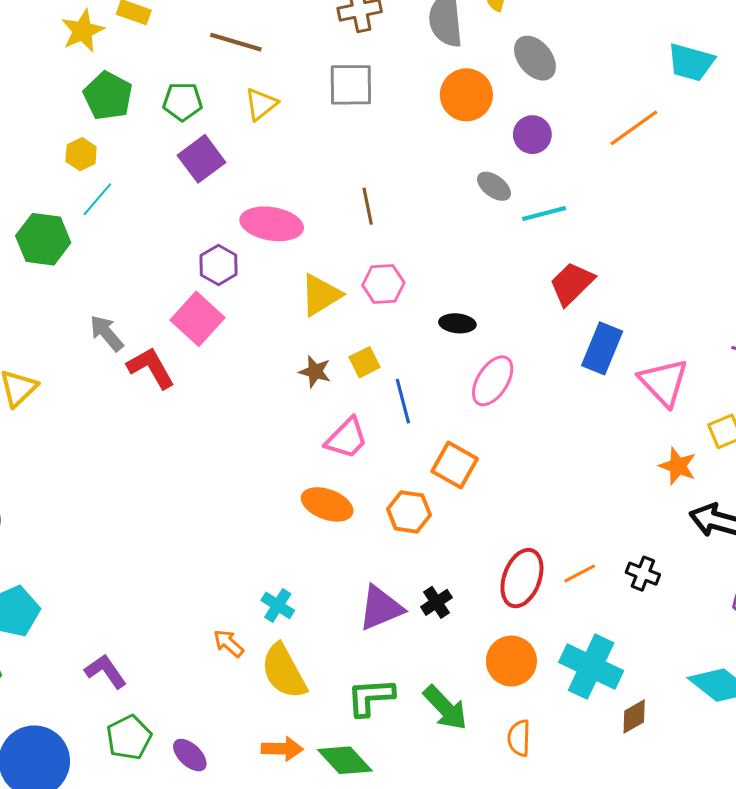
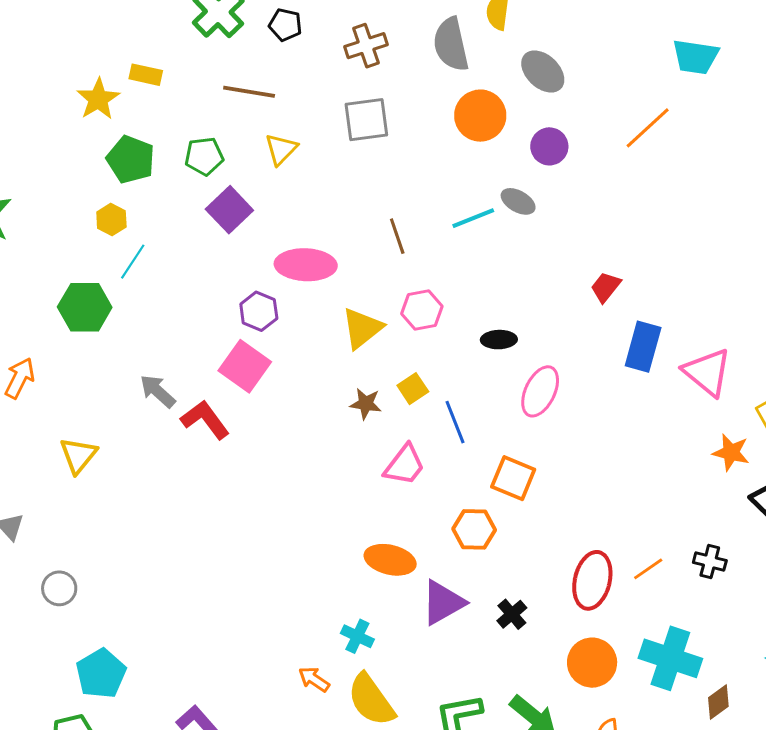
cyan line: (544, 213) -> (473, 218), moved
red trapezoid: (572, 284) -> (606, 287), size x0.7
orange ellipse: (327, 504) -> (390, 560), moved
purple triangle: (381, 608) -> (443, 603), moved

